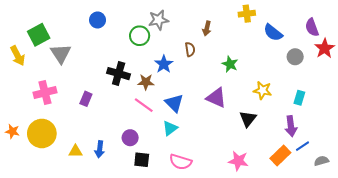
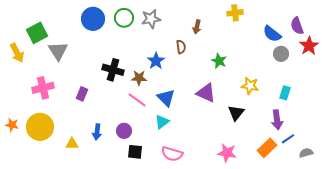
blue circle: (98, 20) -> (93, 19), size x1.5
blue semicircle: (273, 33) -> (272, 34), moved
green circle: (140, 36) -> (124, 18), moved
blue arrow: (100, 149) -> (97, 132), moved

